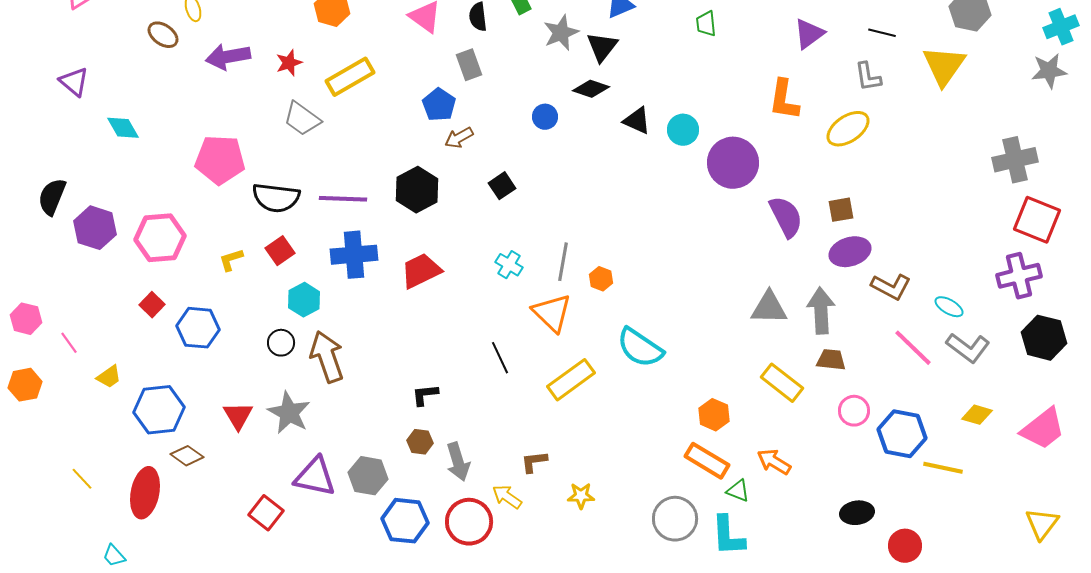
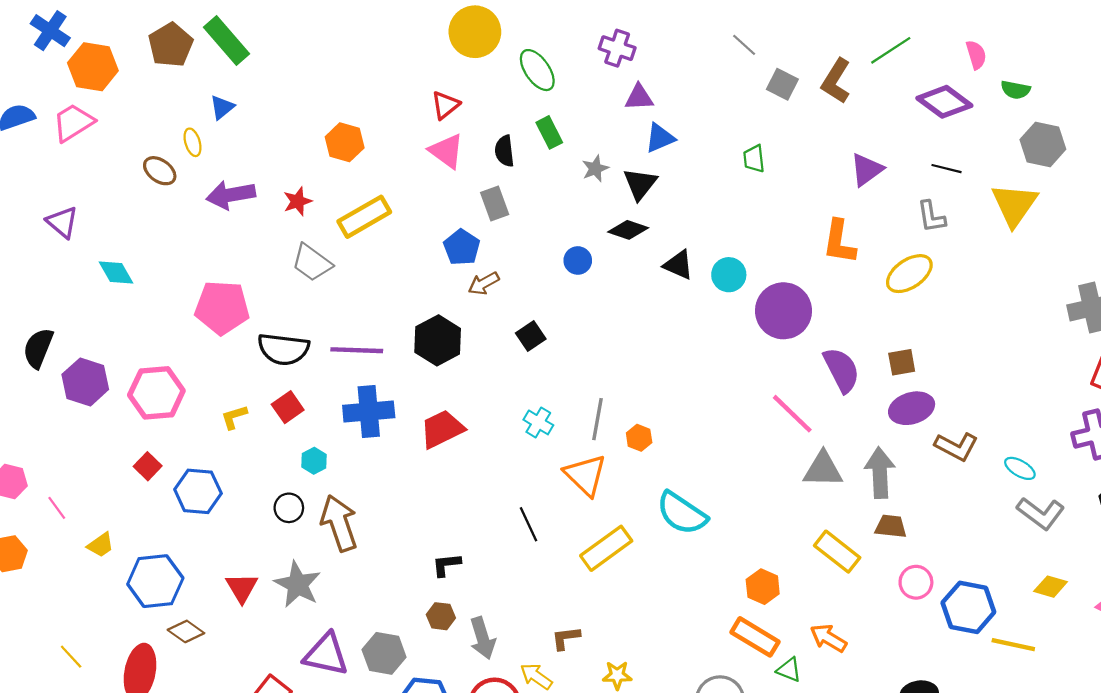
gray star: (561, 33) -> (595, 169), size x0.7
cyan hexagon: (304, 300) -> (314, 461), size x0.7
pink line: (913, 348) -> (792, 414), moved

